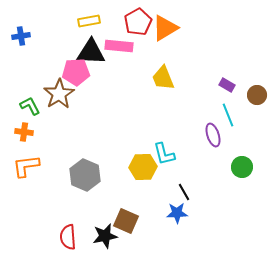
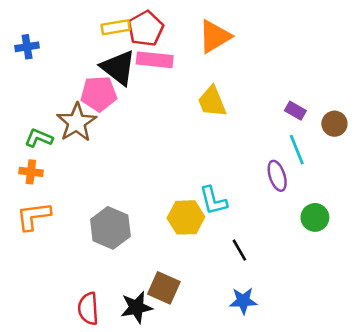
red pentagon: (138, 22) -> (146, 29), moved
black triangle: (91, 52) -> (118, 68), turned 36
green L-shape: (30, 106) -> (39, 138), turned -40
blue star: (177, 213) -> (243, 301), moved

